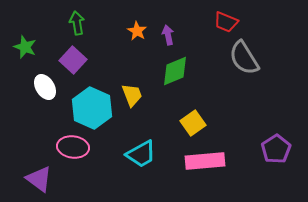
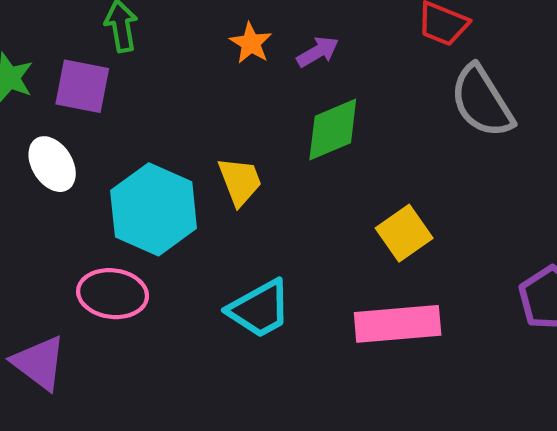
purple arrow: (168, 35) -> (318, 52), turned 72
purple square: (73, 60) -> (82, 86), moved, turned -32
yellow square: (193, 123) -> (404, 233), moved

